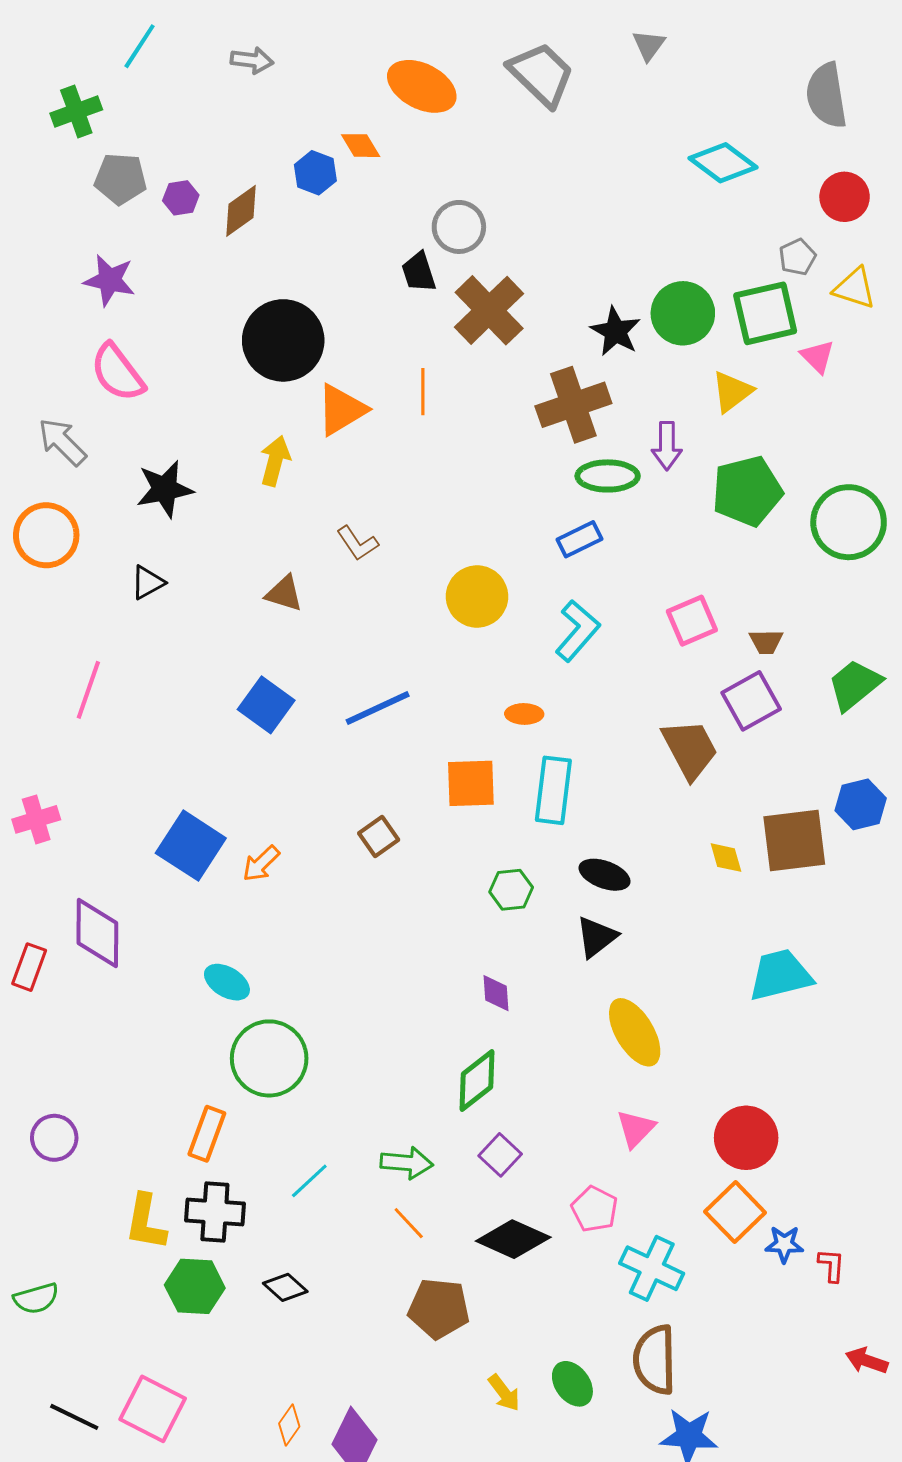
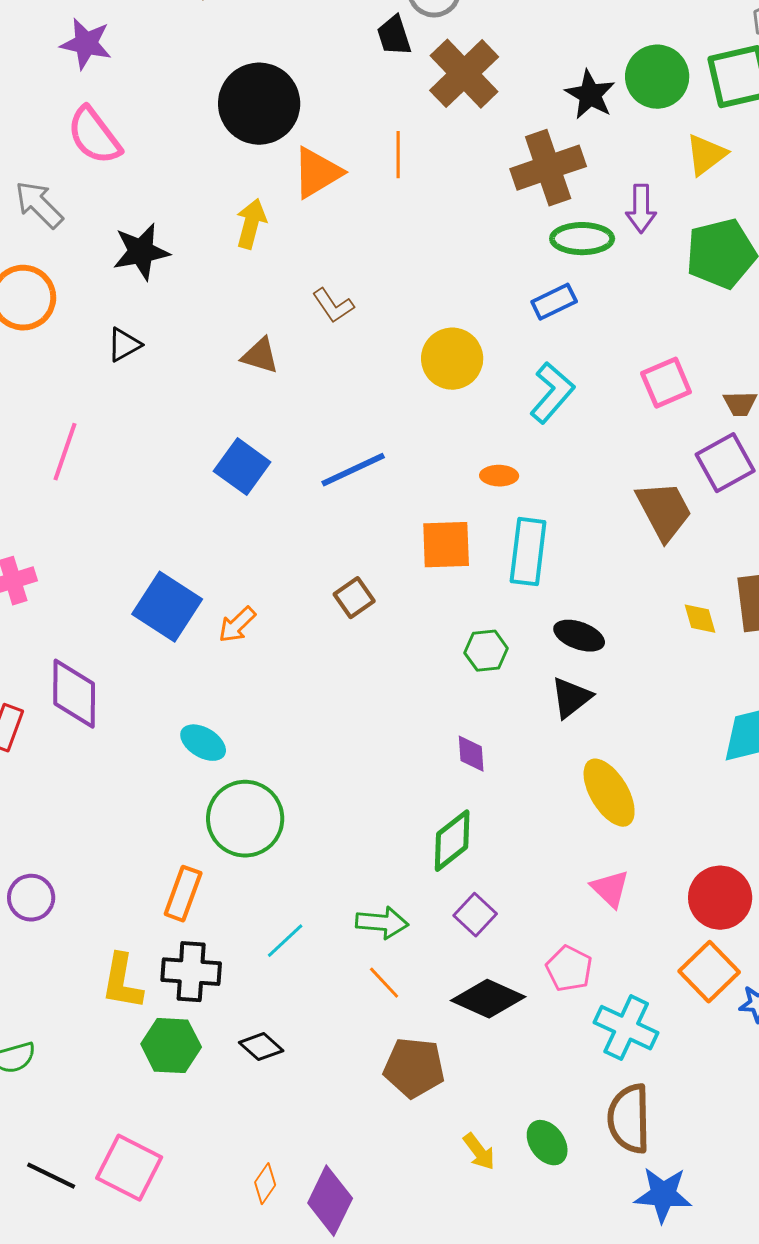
pink triangle: (636, 1129) -> (610, 889), turned -30

